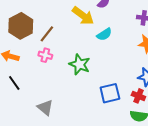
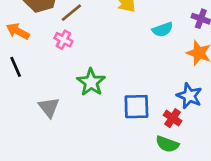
cyan semicircle: (104, 34) -> (163, 30), moved
green star: (80, 64) -> (91, 82), moved

